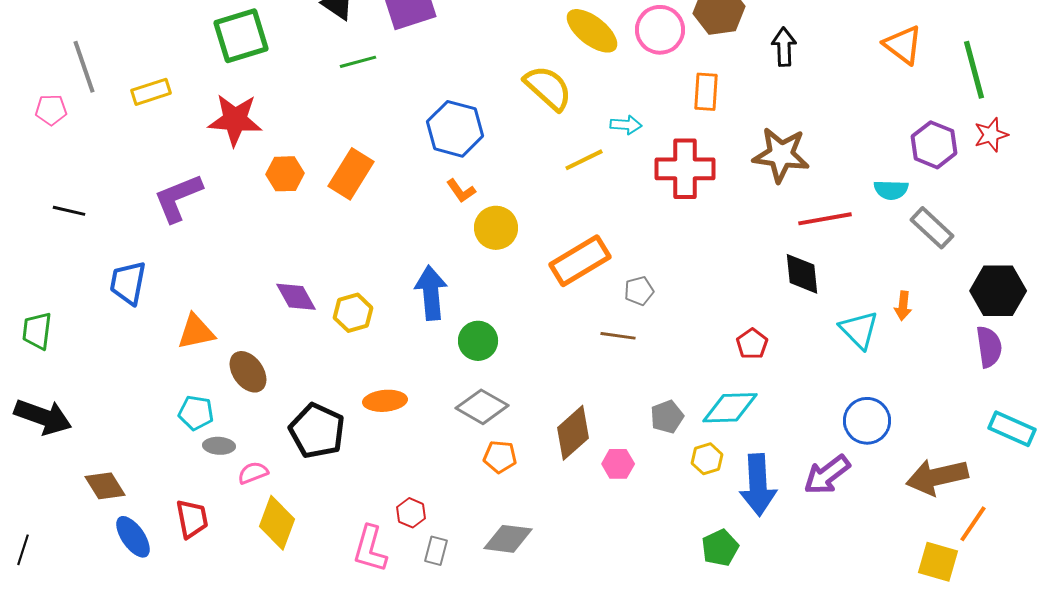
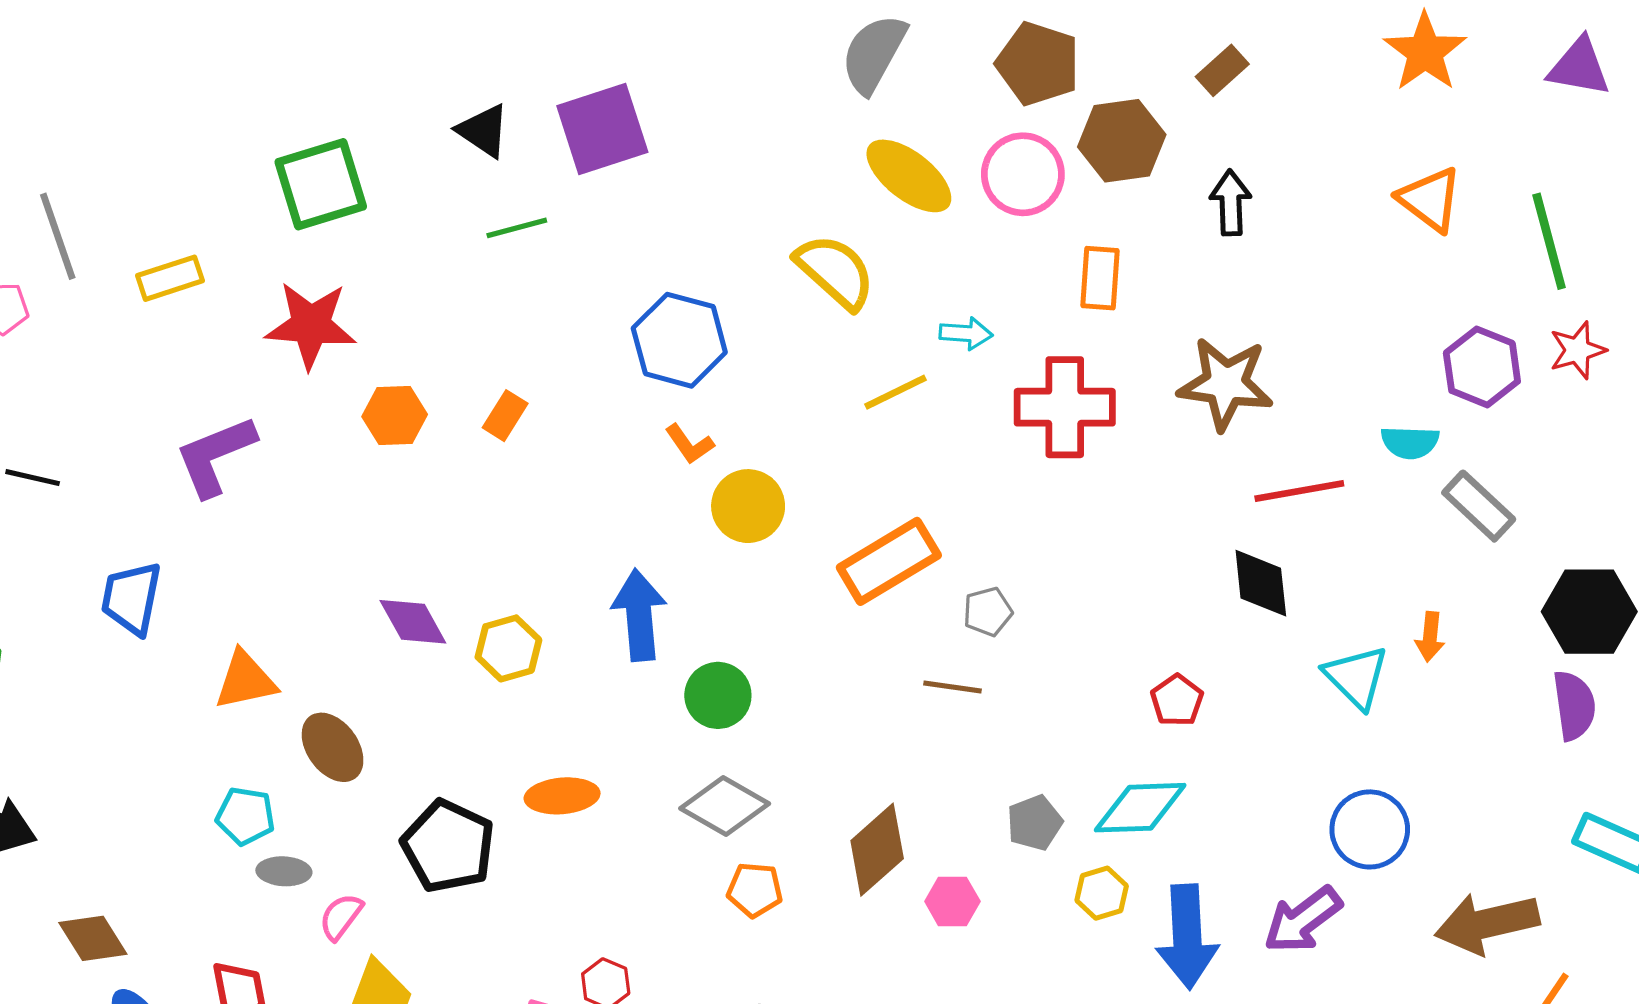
orange rectangle: (351, 174) -> (505, 416), size x0.6
pink semicircle: (253, 473) -> (341, 917), turned -32

